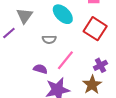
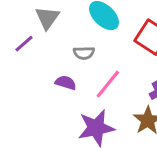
purple semicircle: (40, 69) -> (66, 83), moved

